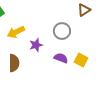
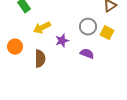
yellow square: (81, 60) -> (107, 33), moved

